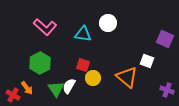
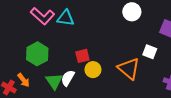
white circle: (108, 23) -> (132, 12), moved
cyan triangle: (83, 34) -> (66, 18), moved
red square: (83, 65) -> (82, 56), turned -32

